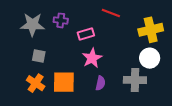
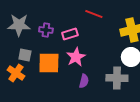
purple cross: (61, 20) -> (46, 30), moved
orange square: (64, 82) -> (49, 63), moved
orange cross: (36, 83) -> (16, 73), moved

